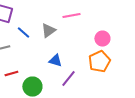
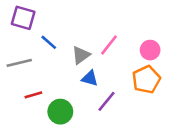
pink line: (71, 16) -> (109, 45), moved, turned -42
gray triangle: (48, 31) -> (81, 55), moved

